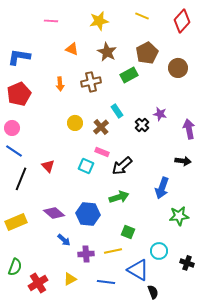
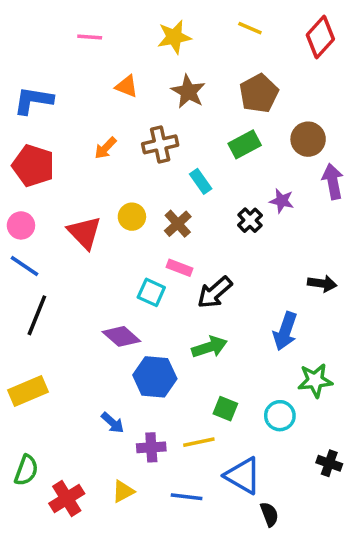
brown circle: (178, 68) -> (308, 139), moved
green rectangle: (129, 75) -> (245, 144), moved
orange arrow: (60, 84) -> (106, 148), turned 48
red pentagon: (19, 94) -> (33, 166), turned -30
cyan rectangle: (117, 111) -> (201, 181), moved
purple arrow: (189, 129) -> (333, 181), moved
red triangle: (48, 166) -> (84, 232), moved, size x1.5
purple diamond: (54, 213) -> (121, 336), moved
cyan circle: (159, 251) -> (280, 416), moved

